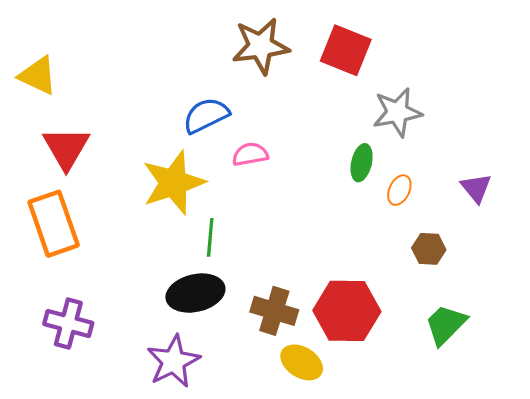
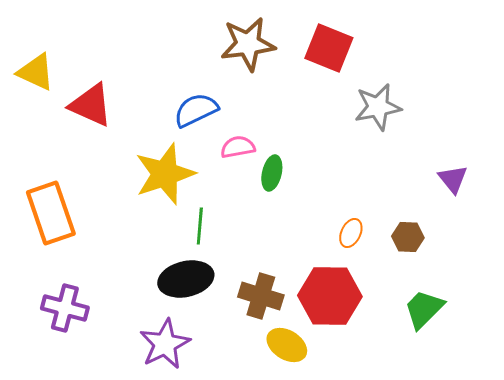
red triangle: (66, 148) -> (91, 105), moved, turned -36
green ellipse: (362, 163) -> (272, 173), moved
orange ellipse: (399, 190) -> (351, 233), moved

